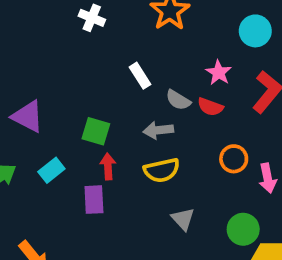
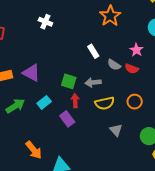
white cross: (92, 18) -> (45, 22), moved
gray arrow: (158, 130) -> (93, 82), moved
orange circle: (234, 159) -> (135, 102), moved
purple rectangle: (94, 200) -> (67, 119), turned -35

